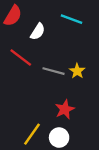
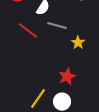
gray line: (53, 71) -> (57, 26), moved

